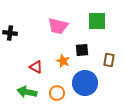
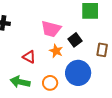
pink trapezoid: (58, 26) -> (51, 29), moved
black square: (82, 50) -> (75, 40), turned -32

